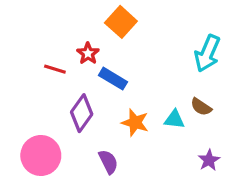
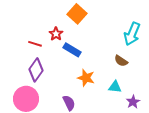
brown semicircle: (201, 107) -> (121, 61), moved
purple diamond: (82, 113) -> (36, 70), moved
cyan triangle: (174, 119) -> (115, 87), moved

